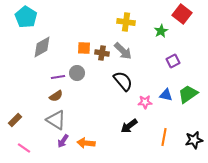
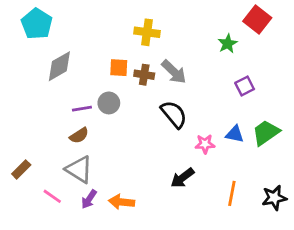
yellow cross: (126, 22) -> (147, 32), moved
pink line: (24, 148) -> (52, 196), moved

